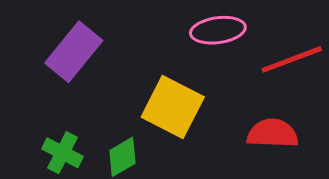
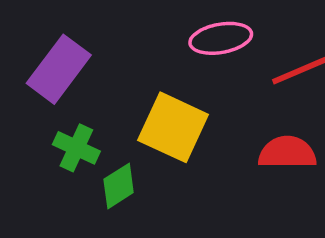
green cross: (62, 153) -> (76, 148), moved

